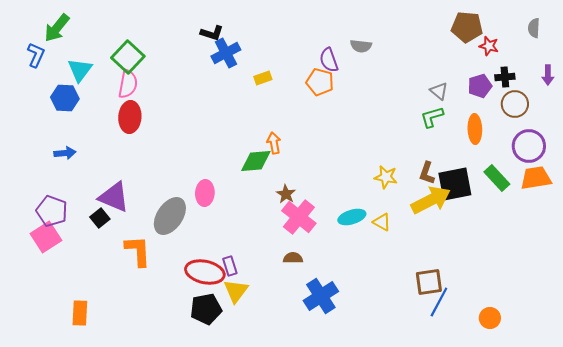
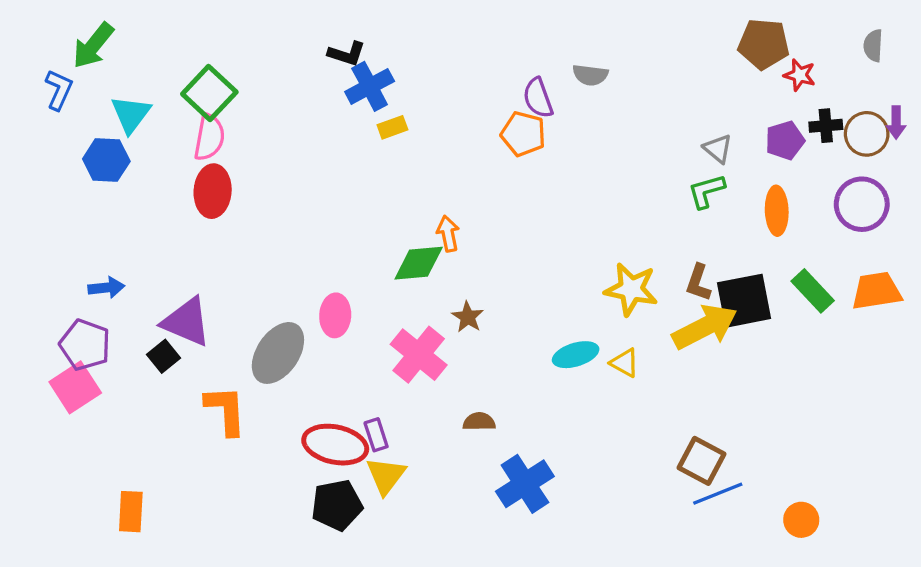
yellow rectangle: (263, 78) -> (392, 127), moved
brown circle: (515, 104) -> (867, 134), moved
purple circle: (529, 146) -> (862, 204), moved
blue arrow: (65, 153) -> (106, 288), moved
yellow star: (386, 177) -> (631, 289), size x1.4
pink cross: (299, 217) -> (419, 355), moved
brown square: (429, 282) -> (701, 461), turned 36
blue line: (439, 302) -> (718, 494), turned 40

